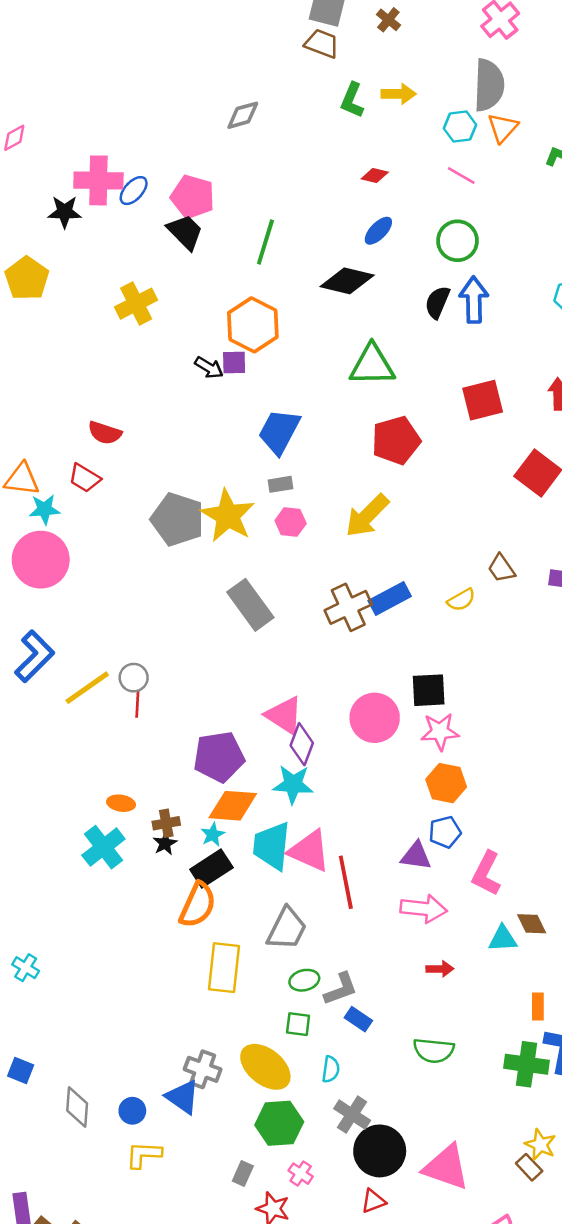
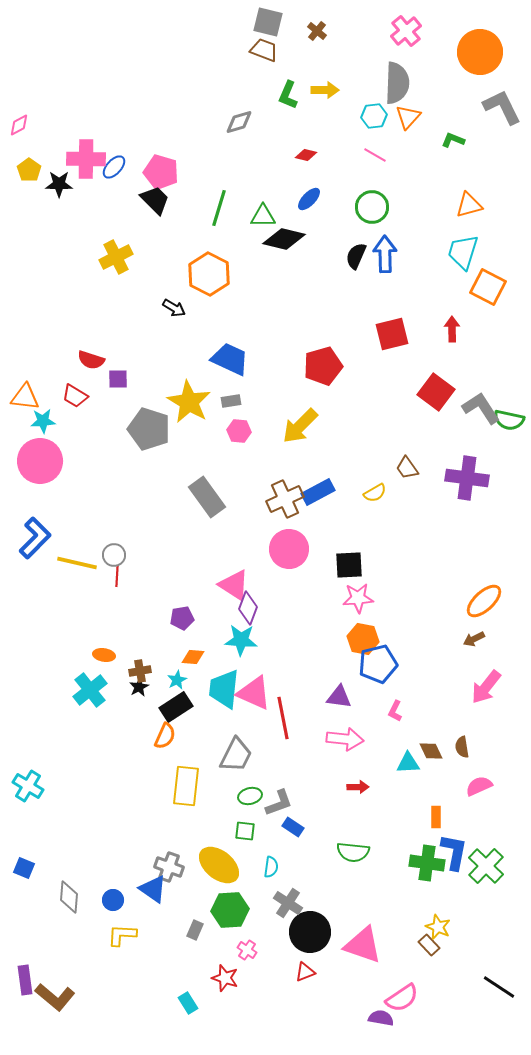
gray diamond: (243, 115) -> (239, 122), moved
yellow pentagon: (27, 278) -> (29, 170), moved, size x0.7
purple square: (234, 363) -> (118, 379), moved
green triangle: (372, 365) -> (263, 216), moved, size x0.7
blue trapezoid: (279, 432) -> (230, 359), turned 87
yellow star: (228, 516) -> (189, 402), moved
yellow line: (87, 688) -> (77, 563), turned 48
pink circle: (375, 718) -> (289, 549), moved
purple pentagon: (219, 757) -> (182, 618), size x0.6
orange diamond: (233, 806) -> (193, 657), size x0.6
blue pentagon: (445, 832) -> (378, 664), moved, size x1.5
pink L-shape: (486, 873) -> (395, 711), size x0.6
orange semicircle: (198, 905) -> (165, 736), size x0.7
cyan cross: (26, 968) -> (28, 786), size x1.4
gray rectangle: (243, 1174) -> (195, 930), moved

